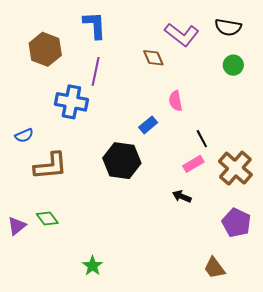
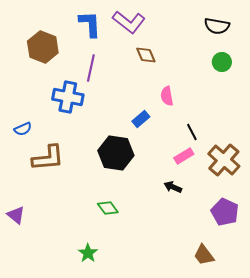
purple L-shape: (182, 35) -> (129, 22), moved
green diamond: (47, 219) -> (108, 208), moved
purple triangle: (17, 226) -> (16, 215), turned -42

